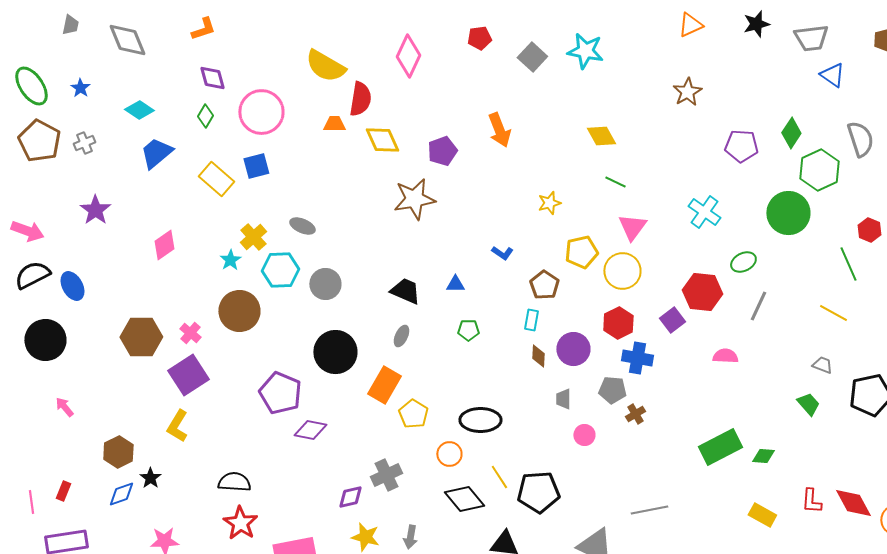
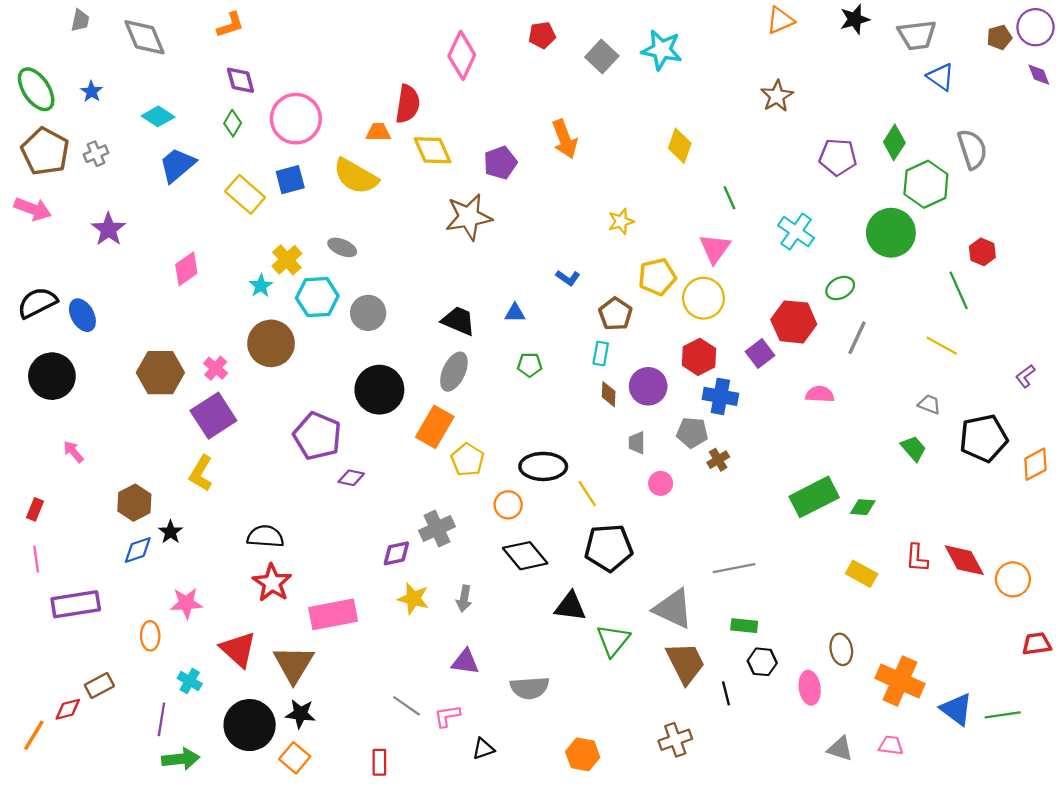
yellow semicircle: (325, 66) -> (356, 176), moved
yellow diamond: (601, 136) -> (680, 146), turned 48
green line: (615, 182) -> (729, 198), moved, turned 40
pink arrow: (27, 231) -> (33, 209), moved
gray ellipse: (401, 336) -> (454, 372), size x1.6
purple diamond: (310, 430) -> (351, 478), size x0.7
yellow line: (499, 477) -> (587, 494), moved
red rectangle: (63, 491) -> (35, 509), moved

